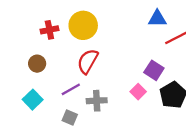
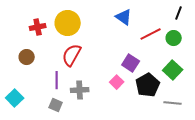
blue triangle: (157, 19) -> (124, 17), moved, turned 36
purple line: (71, 89) -> (57, 80), turned -60
cyan square: (33, 100) -> (15, 98), moved

